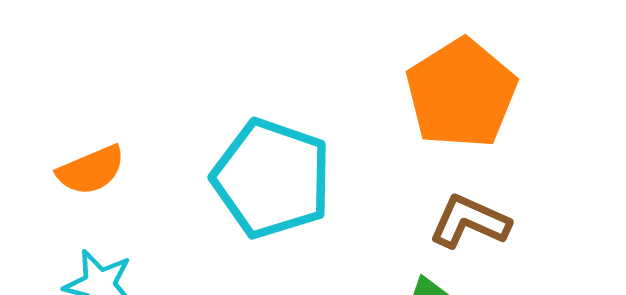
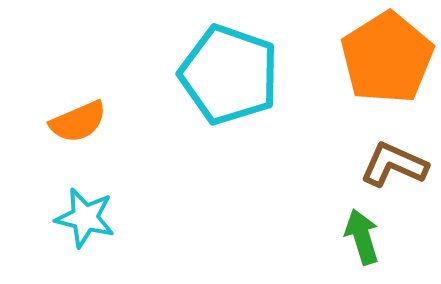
cyan pentagon: (272, 178) -> (229, 75), moved

